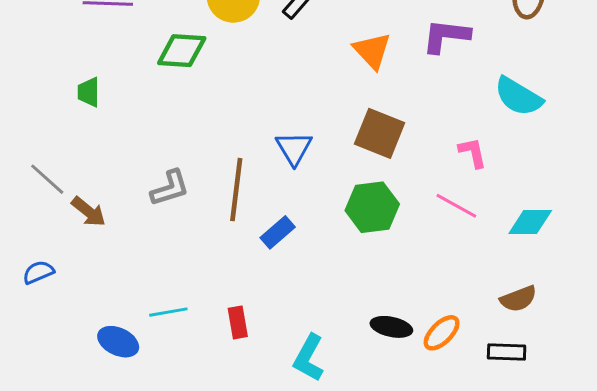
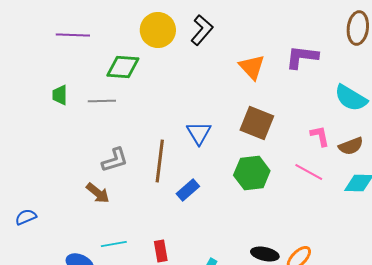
gray line: (47, 179) -> (102, 101), moved, turned -44
brown arrow: (89, 212) -> (98, 193), moved
brown semicircle: (518, 299) -> (351, 146), moved

